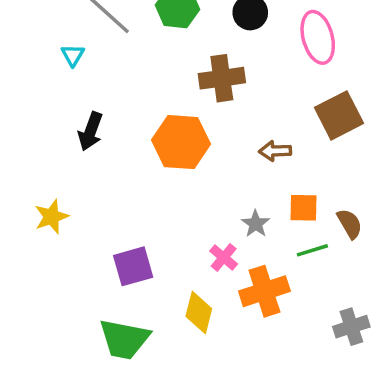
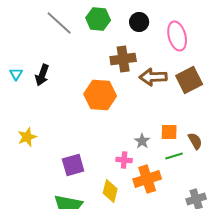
cyan triangle: (73, 55) -> (16, 74), moved
black arrow: (91, 131) -> (42, 75), moved
brown arrow: (275, 151) -> (153, 77), moved, size x1.5
pink cross: (224, 257) -> (124, 160), turned -35

